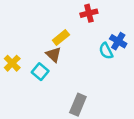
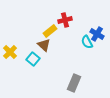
red cross: (89, 13) -> (65, 20), moved
gray rectangle: (78, 105) -> (74, 83), moved

